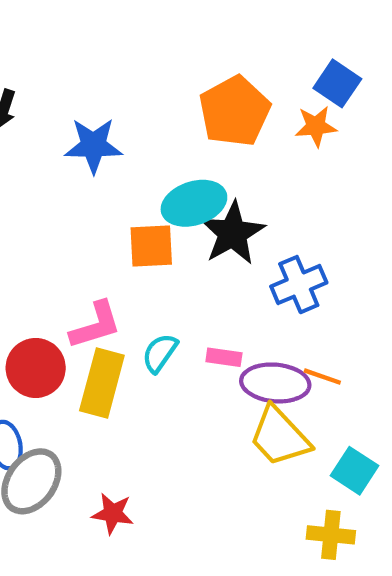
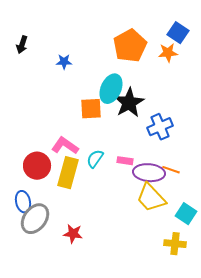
blue star: (93, 145) -> (64, 62), size x0.6
cyan ellipse: (194, 203) -> (111, 89), turned -48
pink L-shape: (96, 325) -> (65, 146), turned -128

